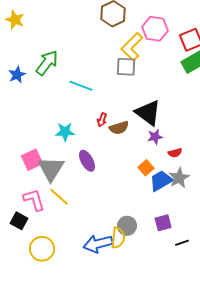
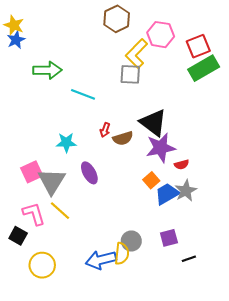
green arrow: (47, 63) -> (47, 70), turned 52
blue star: (17, 75) -> (16, 40), moved
purple star: (155, 137) -> (161, 148), size x1.8

